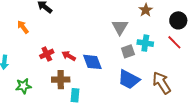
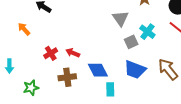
cyan cross: (145, 43) -> (147, 32), turned 35
blue diamond: (92, 62) -> (98, 70), moved
cyan rectangle: (75, 95) -> (110, 89), moved

